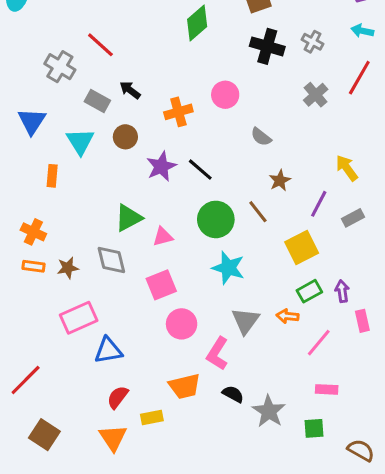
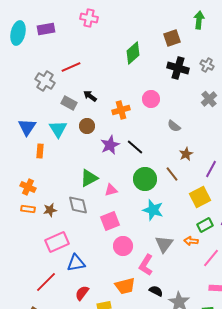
red line: (100, 45) -> (71, 67), turned -66
blue triangle: (32, 121) -> (27, 127), moved
red line: (26, 380) -> (46, 282), moved

